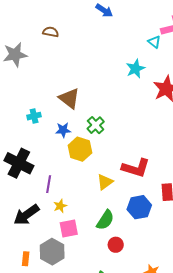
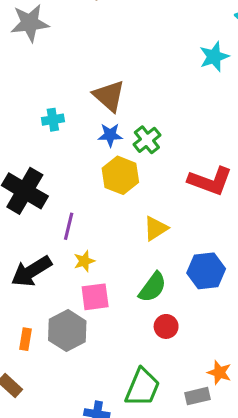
blue star: (63, 130) -> (110, 135), moved
red L-shape: (136, 168) -> (210, 181), moved

